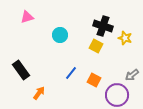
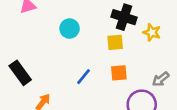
yellow square: (96, 46) -> (115, 42), turned -32
orange square: (94, 80) -> (119, 73), moved, turned -32

